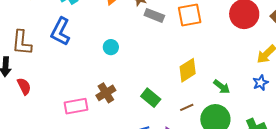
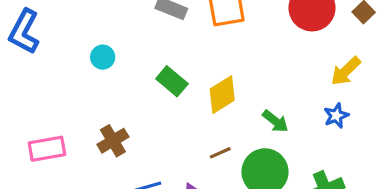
brown cross: (106, 93) -> (113, 141), moved
green rectangle: (151, 98) -> (172, 81), moved

